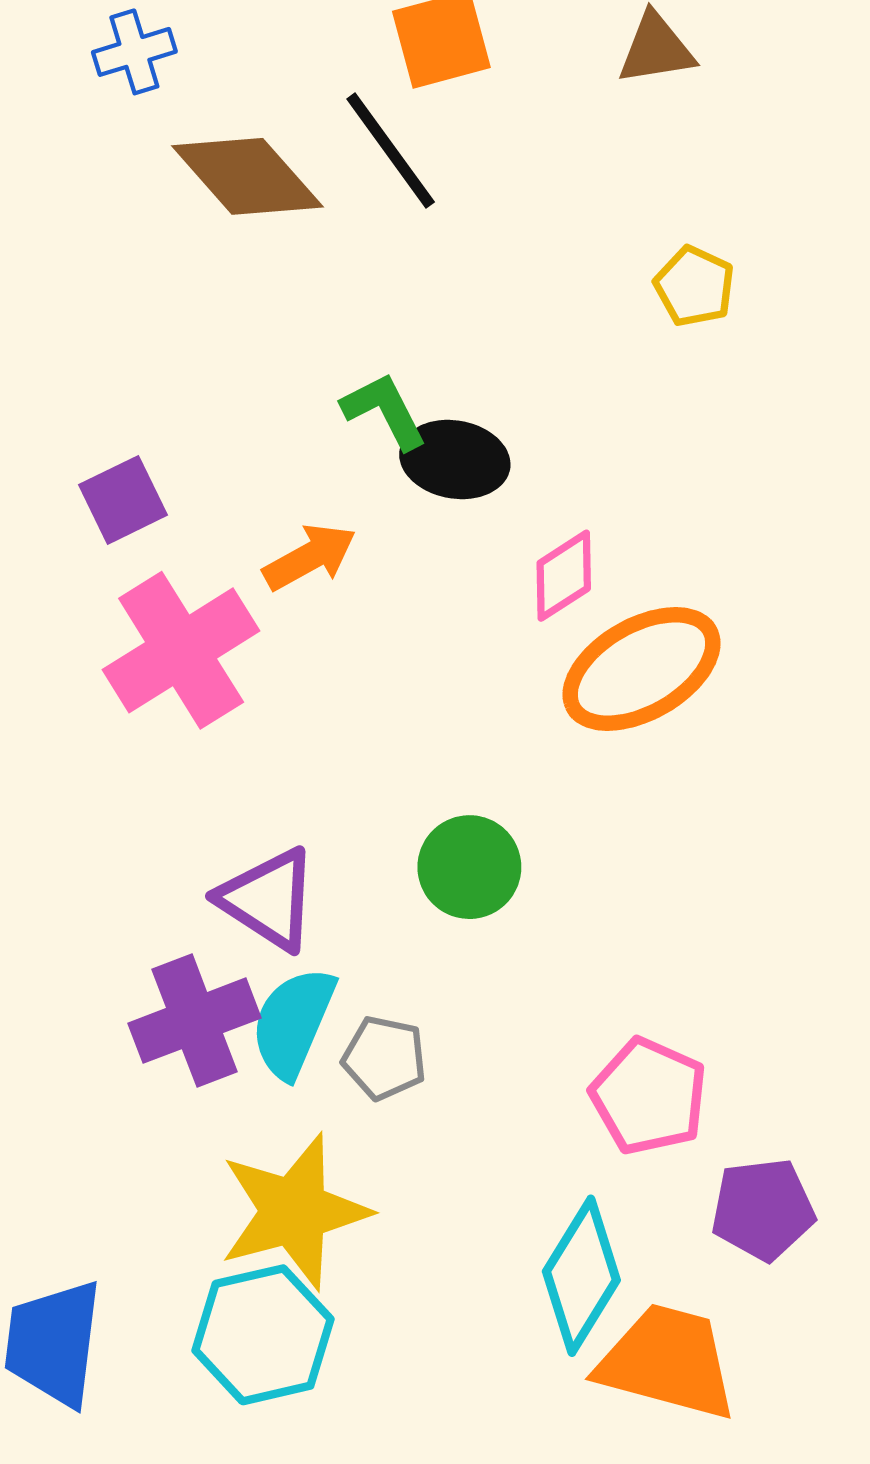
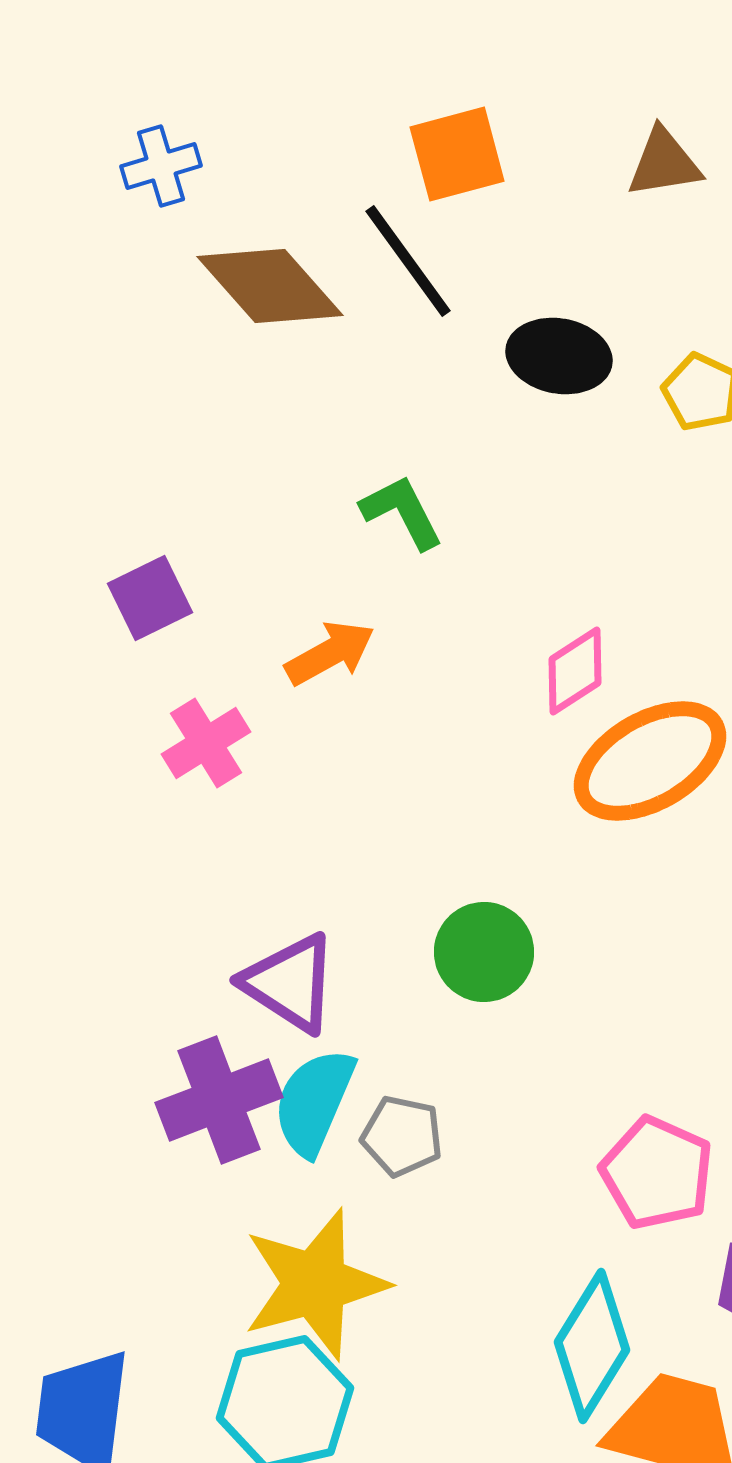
black ellipse: (455, 460) -> (559, 356), moved
pink cross: (181, 650) -> (206, 743), size x0.6

